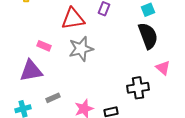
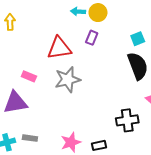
gray rectangle: (53, 98) -> (30, 138), moved, turned 32

